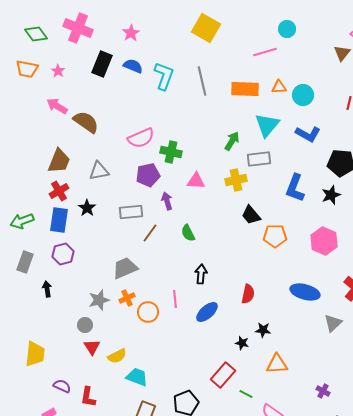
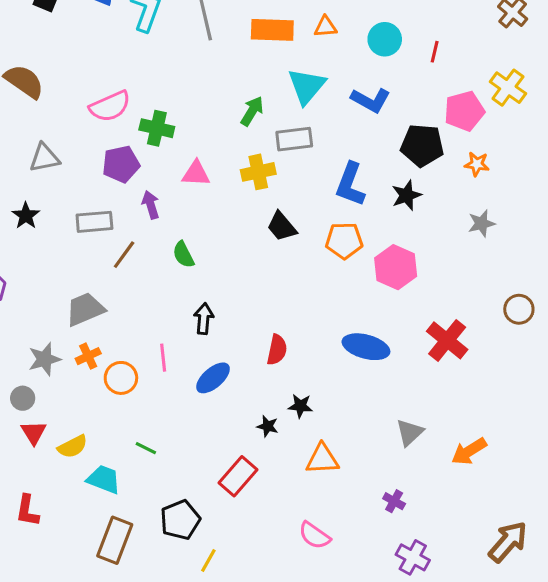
cyan circle: (303, 95) -> (385, 39), moved
orange pentagon: (275, 236) -> (344, 241), moved
gray triangle: (333, 323) -> (410, 433), moved
green line: (246, 394) -> (146, 448), moved

